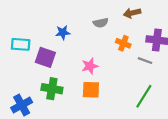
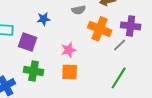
orange cross: (123, 43) -> (100, 29), size x1.6
gray line: (145, 61) -> (120, 45), turned -64

